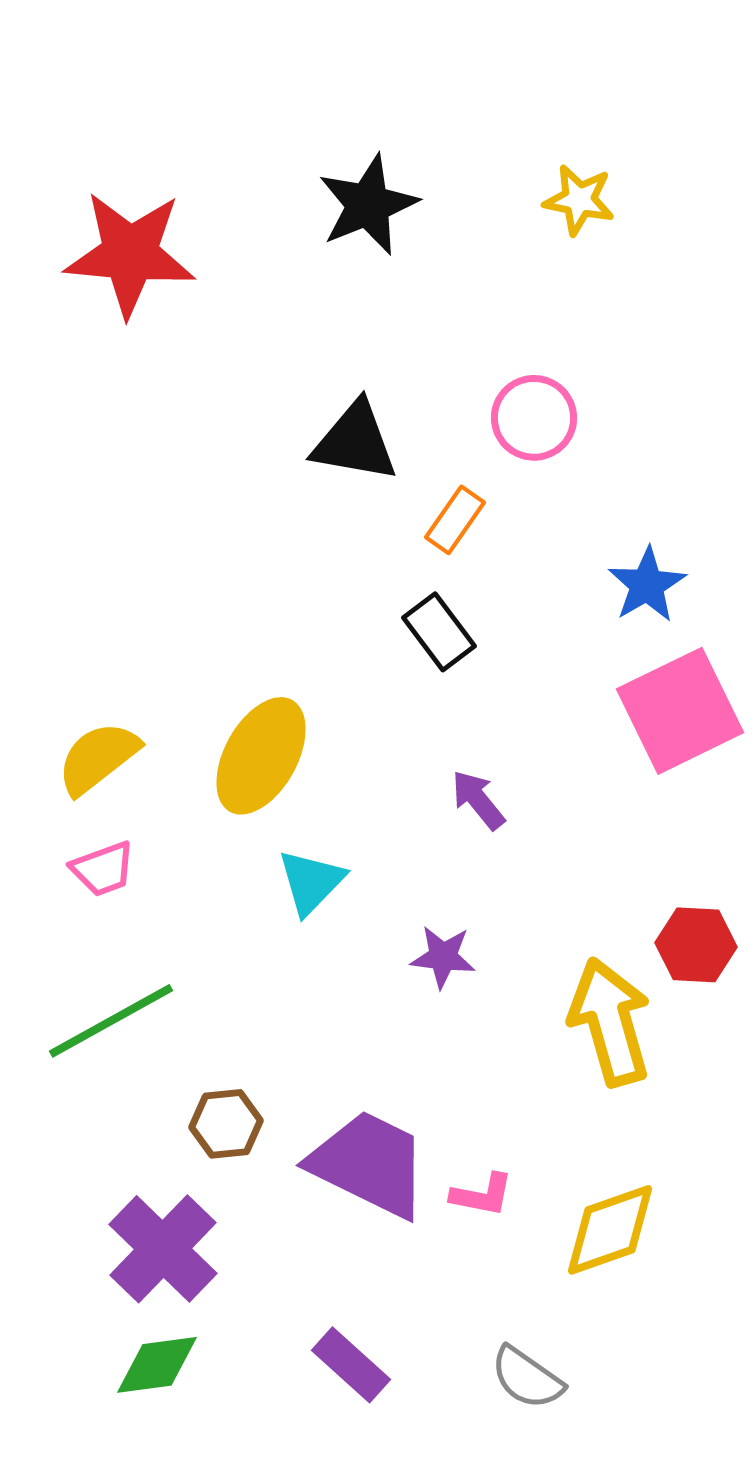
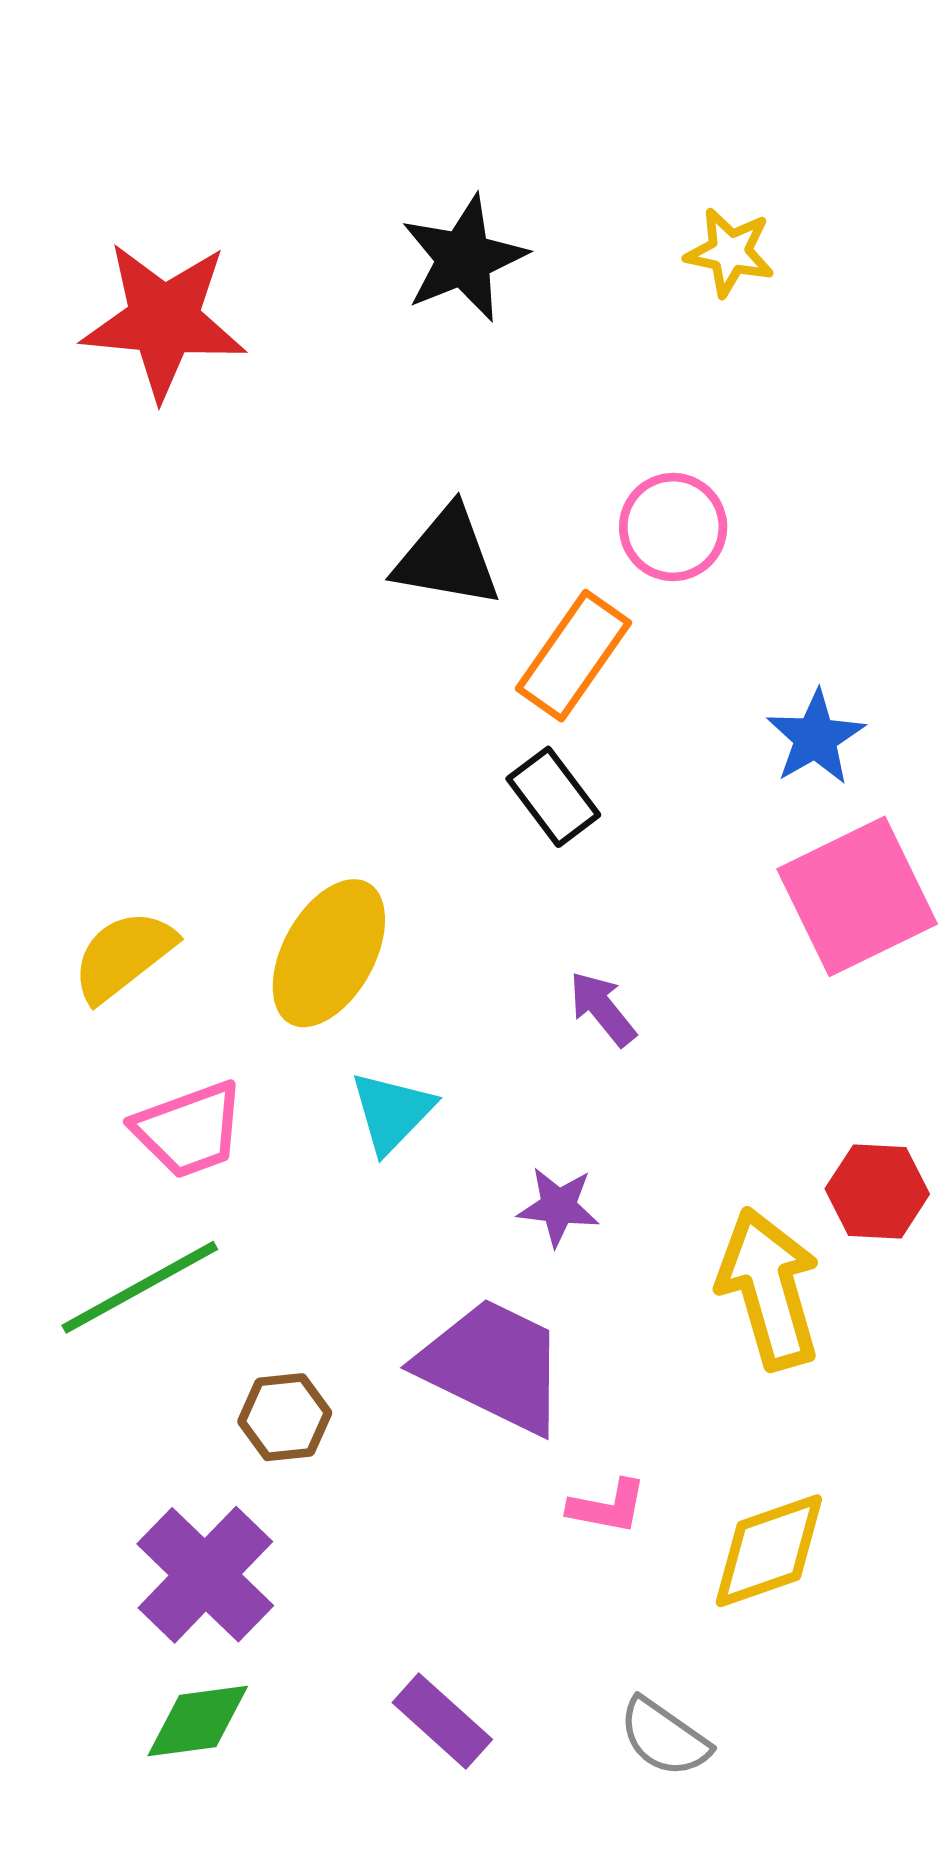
orange rectangle: (455, 520) -> (573, 656), size x1.5
pink trapezoid: (103, 869) -> (189, 1130), moved, size x1.4
purple trapezoid: (369, 1164) -> (493, 1365), moved

